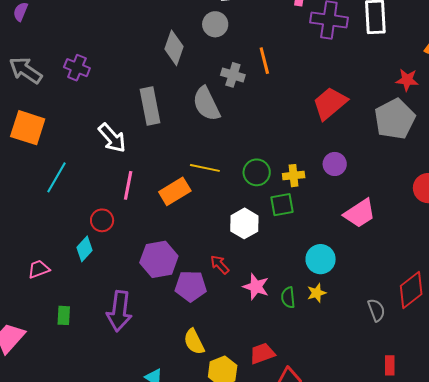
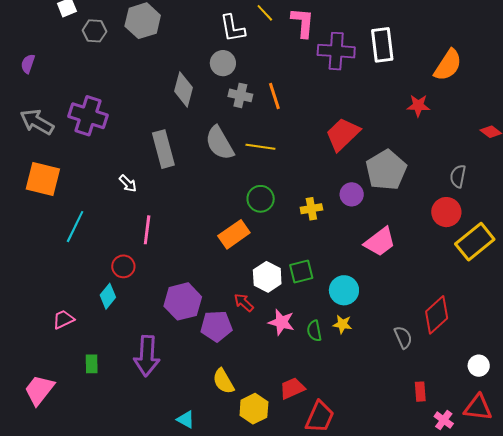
purple cross: (77, 68) -> (88, 116), size x1.5
gray cross: (233, 75) -> (240, 95), moved
gray pentagon: (395, 119) -> (386, 170), moved
white arrow: (112, 138) -> (128, 183), size x0.6
yellow line: (205, 168) -> (260, 147), moved
green circle: (257, 172) -> (261, 199), moved
orange rectangle: (175, 191) -> (234, 234), moved
green square: (282, 205) -> (301, 272), moved
white hexagon: (244, 223) -> (267, 277), moved
yellow star: (317, 293) -> (342, 324), turned 30

